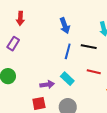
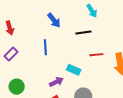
purple rectangle: (13, 44) -> (11, 54), turned 32
blue line: (68, 51) -> (45, 47), moved

